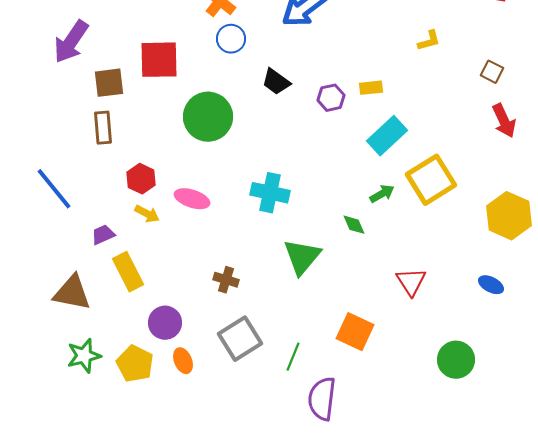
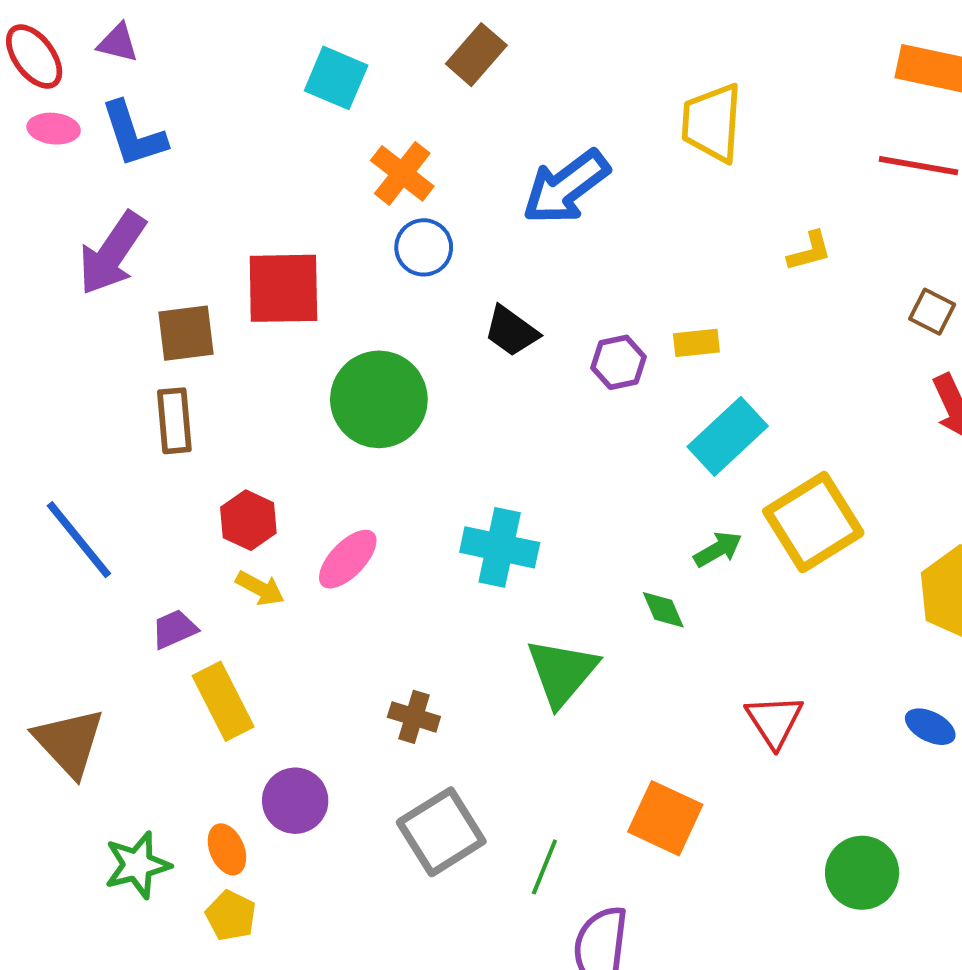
pink ellipse: (192, 199) -> (348, 559), turned -64
brown triangle: (72, 293) -> (69, 742), moved, turned 36
orange ellipse: (183, 361) -> (227, 849), moved
yellow pentagon: (135, 364) -> (231, 916), moved, size x0.7

